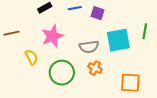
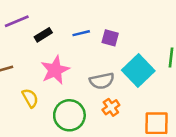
cyan square: (118, 40) -> (138, 70), turned -30
orange cross: (95, 68) -> (111, 107), turned 32

